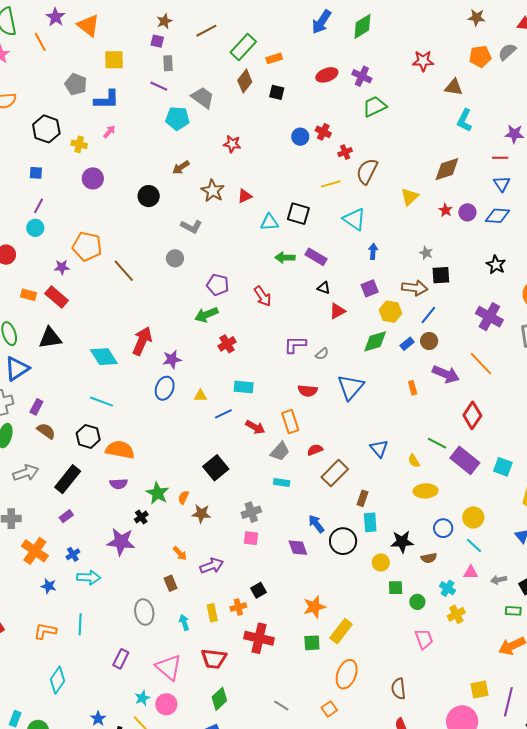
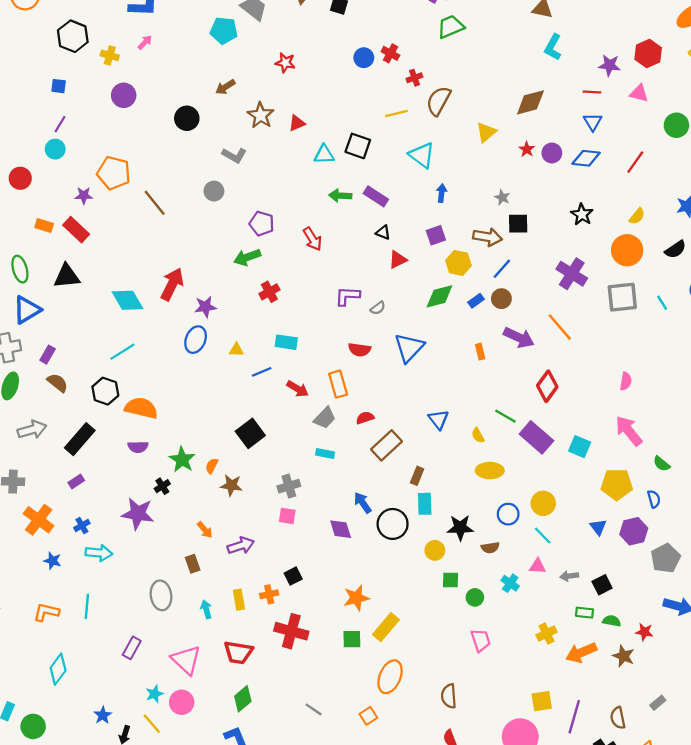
cyan line: (101, 402) -> (122, 352), turned -55
yellow cross: (456, 614) -> (547, 633), moved

